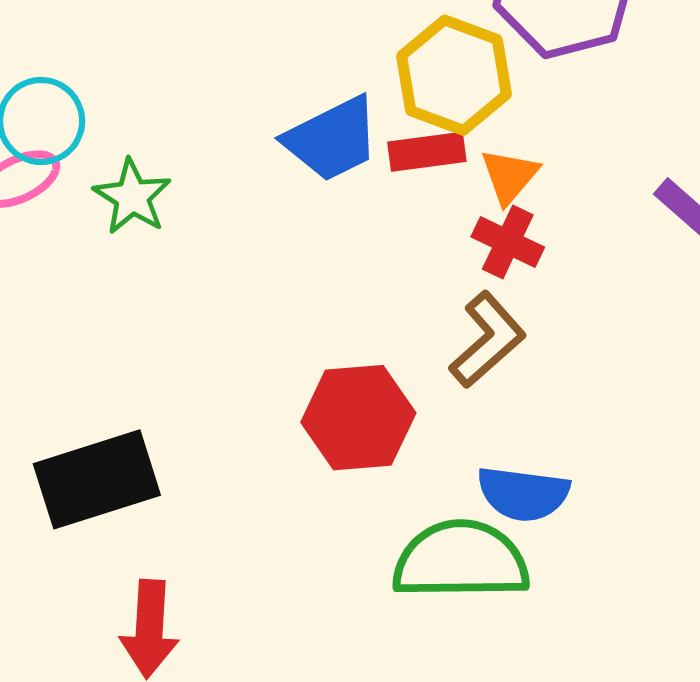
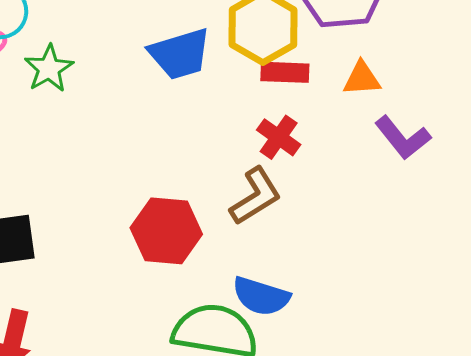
red rectangle: (427, 152) -> (285, 72), moved
orange triangle: (509, 176) -> (362, 79), moved, turned 36

